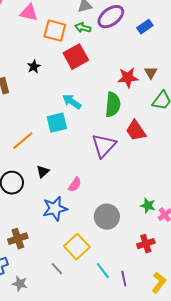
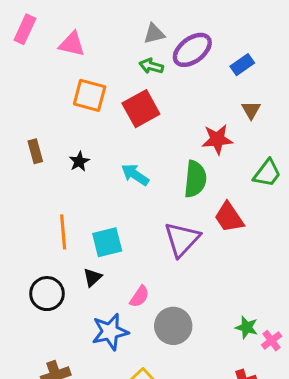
orange square: (55, 31) -> (90, 95), moved
black star: (34, 67) -> (79, 161), moved
brown triangle: (151, 73) -> (251, 110), moved
cyan square: (57, 123) -> (107, 242), moved
orange line: (23, 141) -> (63, 232), turned -55
gray circle: (107, 217) -> (173, 326), moved

